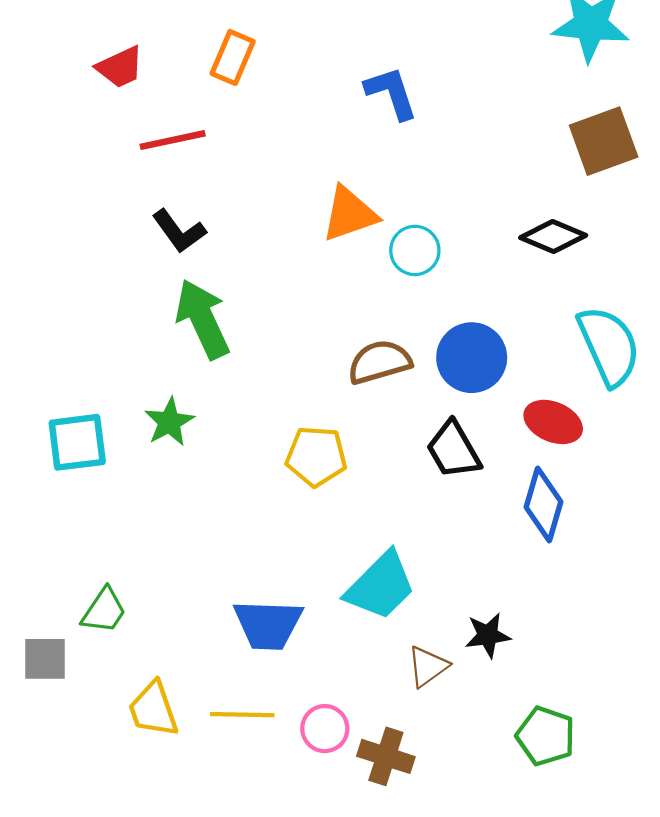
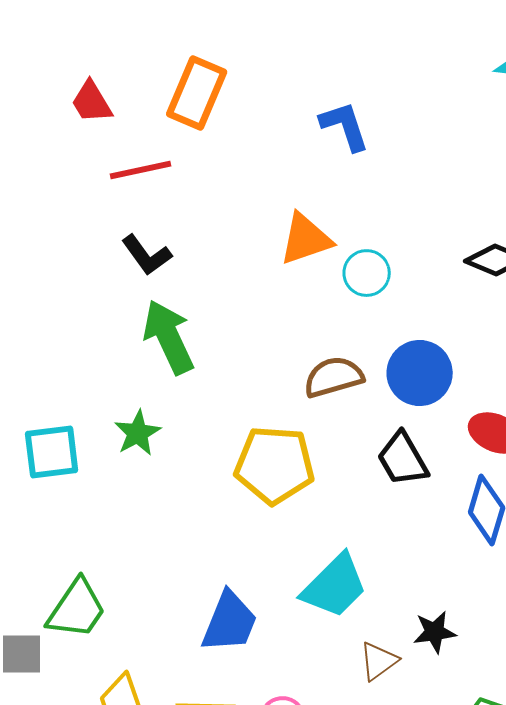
orange rectangle: (233, 57) -> (197, 93), size x1.4
red trapezoid: (120, 67) -> (92, 102), turned 84
yellow pentagon: (316, 456) -> (275, 465), size x1.4
green trapezoid: (104, 611) -> (77, 609), size x1.4
blue trapezoid: (268, 625) -> (230, 622), turned -70

